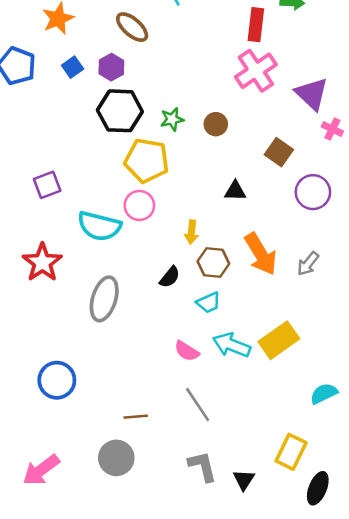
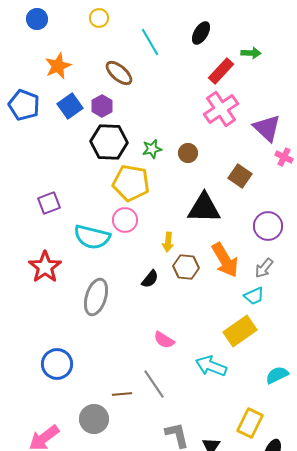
red rectangle: (256, 25) -> (221, 71), turned 36
blue square: (73, 67) -> (70, 106), size x1.4
black triangle: (235, 191) -> (204, 208), size x1.8
purple circle: (313, 192) -> (268, 226), moved
cyan trapezoid: (209, 303) -> (254, 296), moved
cyan arrow: (232, 345) -> (211, 366), moved
gray line: (198, 404) -> (154, 384), moved
gray circle: (116, 458) -> (94, 419), moved

